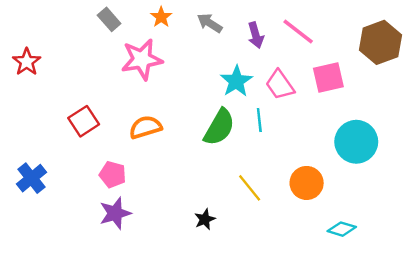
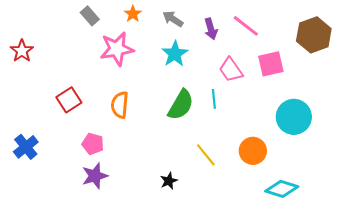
cyan star: (236, 81) -> (175, 54), moved
orange semicircle: (145, 127) -> (120, 105), turned -68
cyan diamond: (342, 229) -> (282, 189), size x1.4

